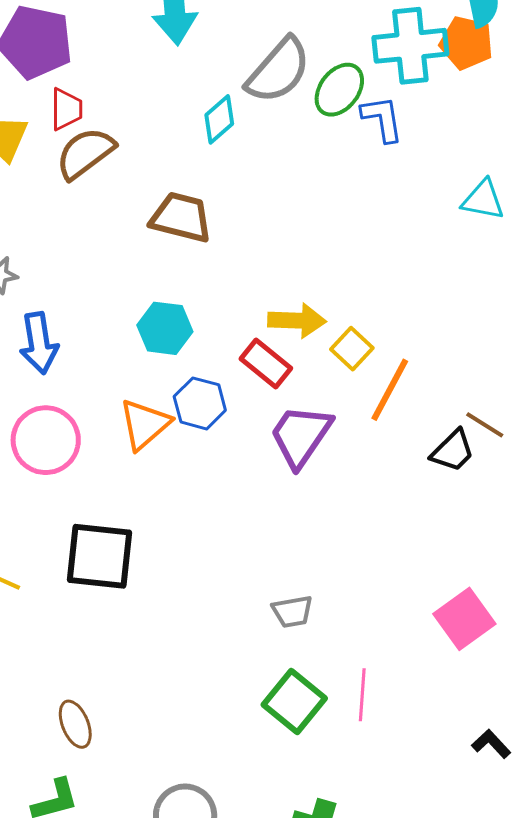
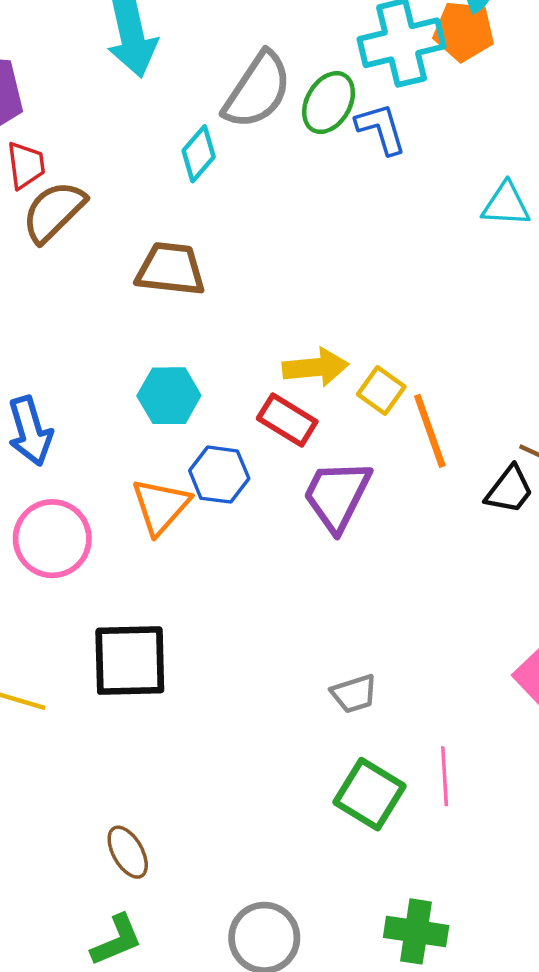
orange line: (390, 390) -> (430, 431), turned -40

